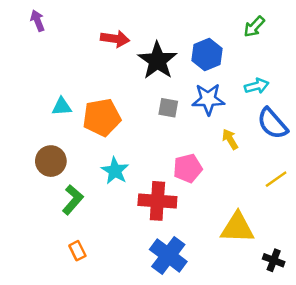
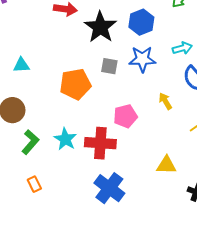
orange pentagon: (102, 117) -> (75, 84), moved
yellow arrow: (230, 139) -> (165, 101), moved
cyan star: (115, 171) -> (65, 139), moved
yellow triangle: (237, 228) -> (166, 165), size x0.7

